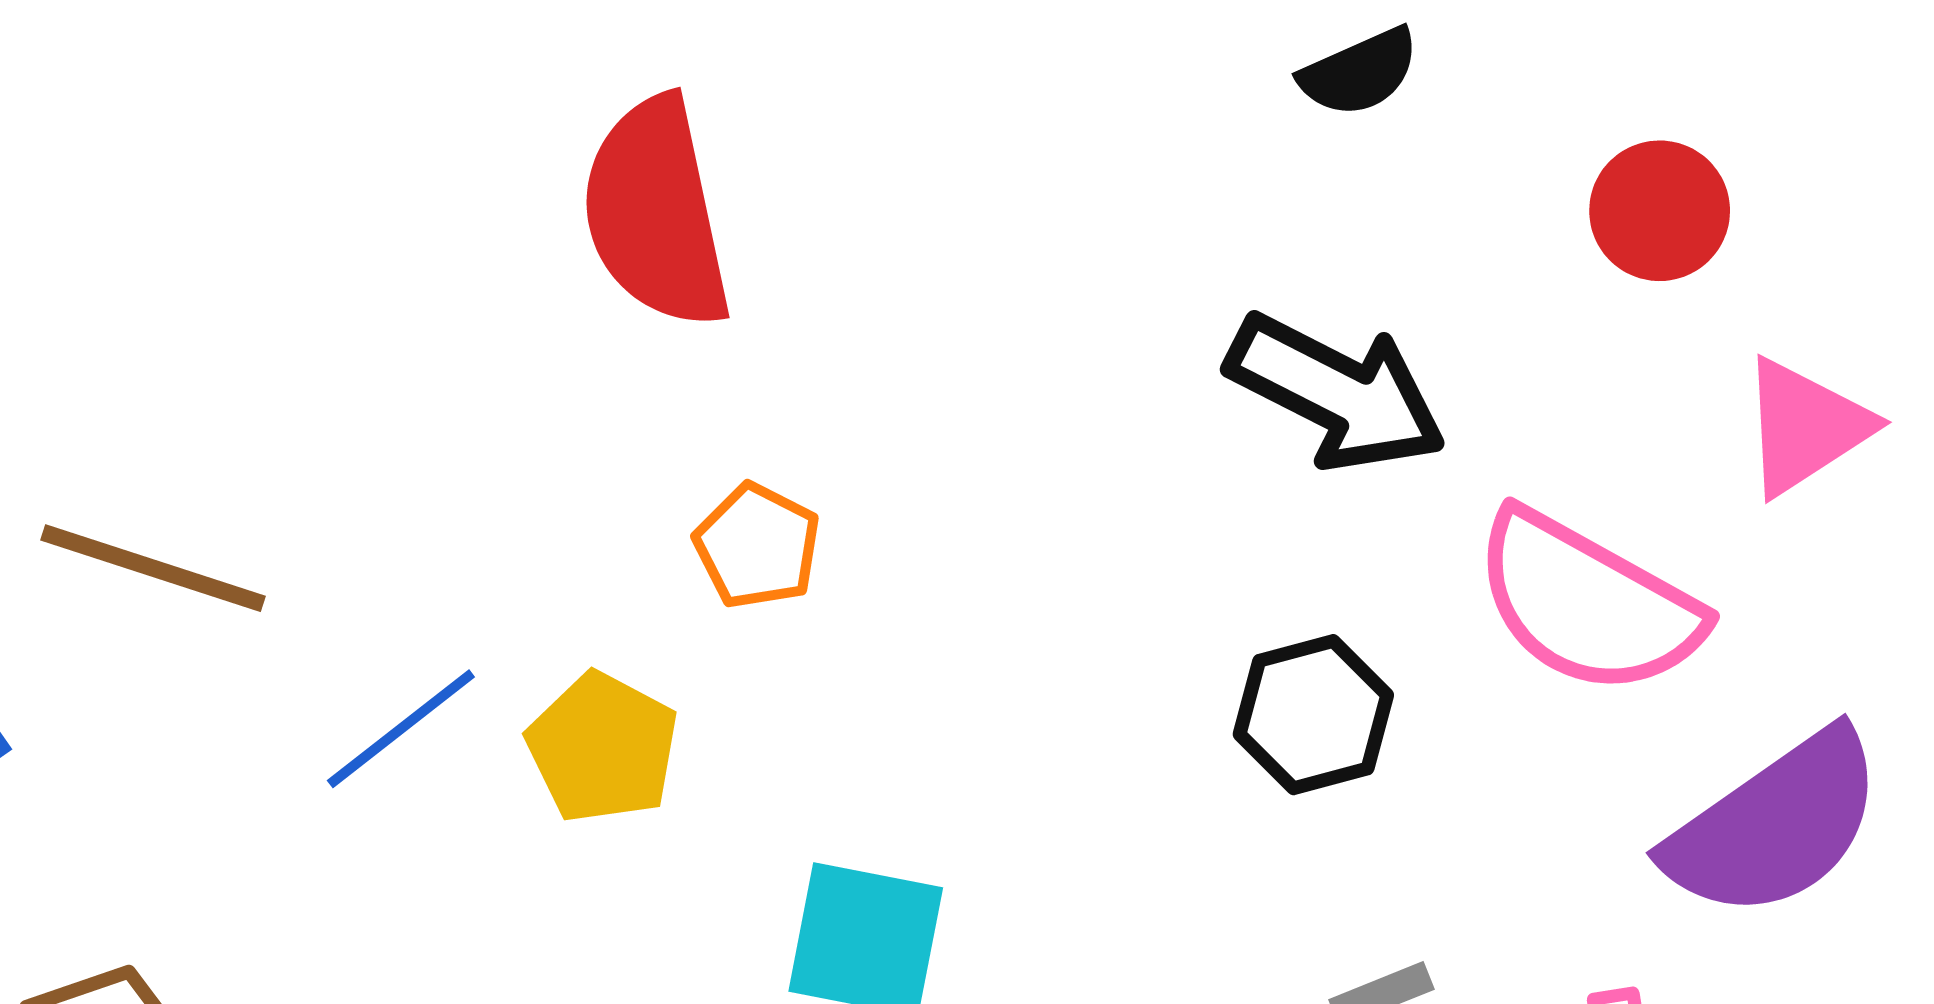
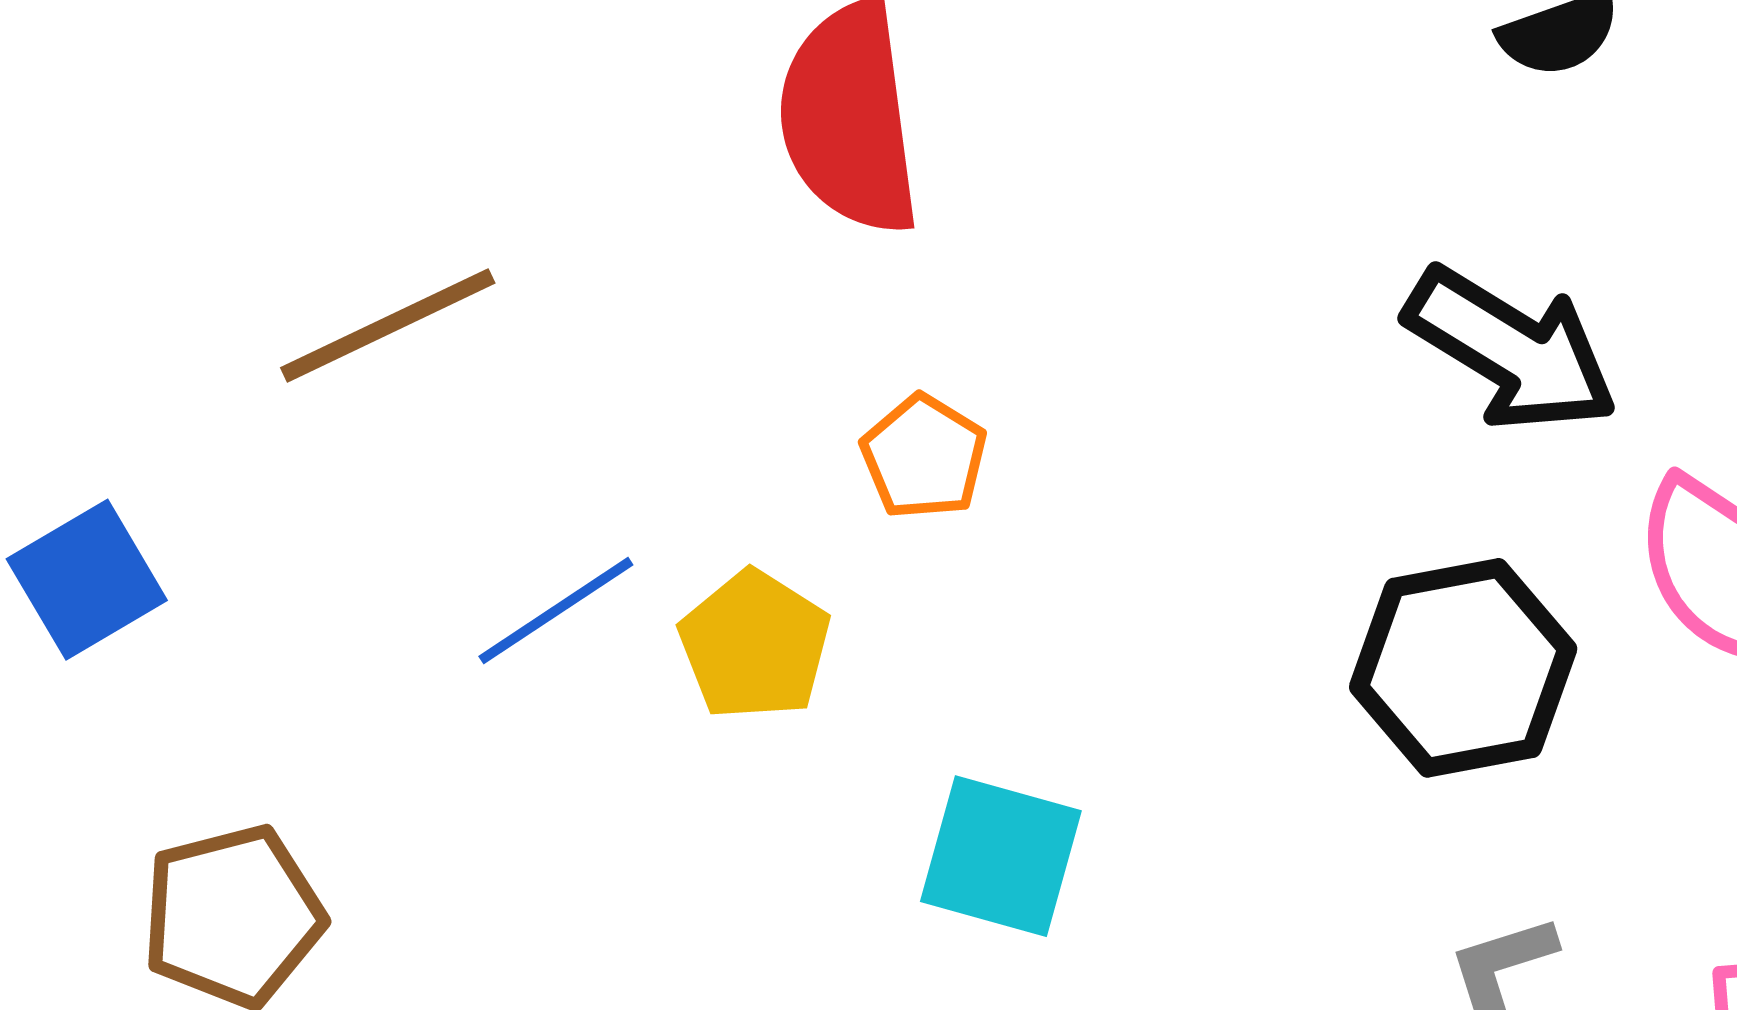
brown line: (153, 568) -> (388, 325), moved, turned -48
black hexagon: (1313, 715) -> (1463, 668), size x1.4

